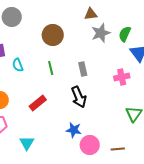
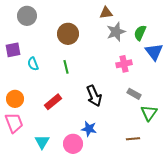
gray rectangle: (83, 69) -> (134, 94), moved, turned -48
pink cross: (122, 77) -> (124, 64), moved
pink circle: (90, 145) -> (73, 144), moved
brown line: (118, 149) -> (133, 139), moved

